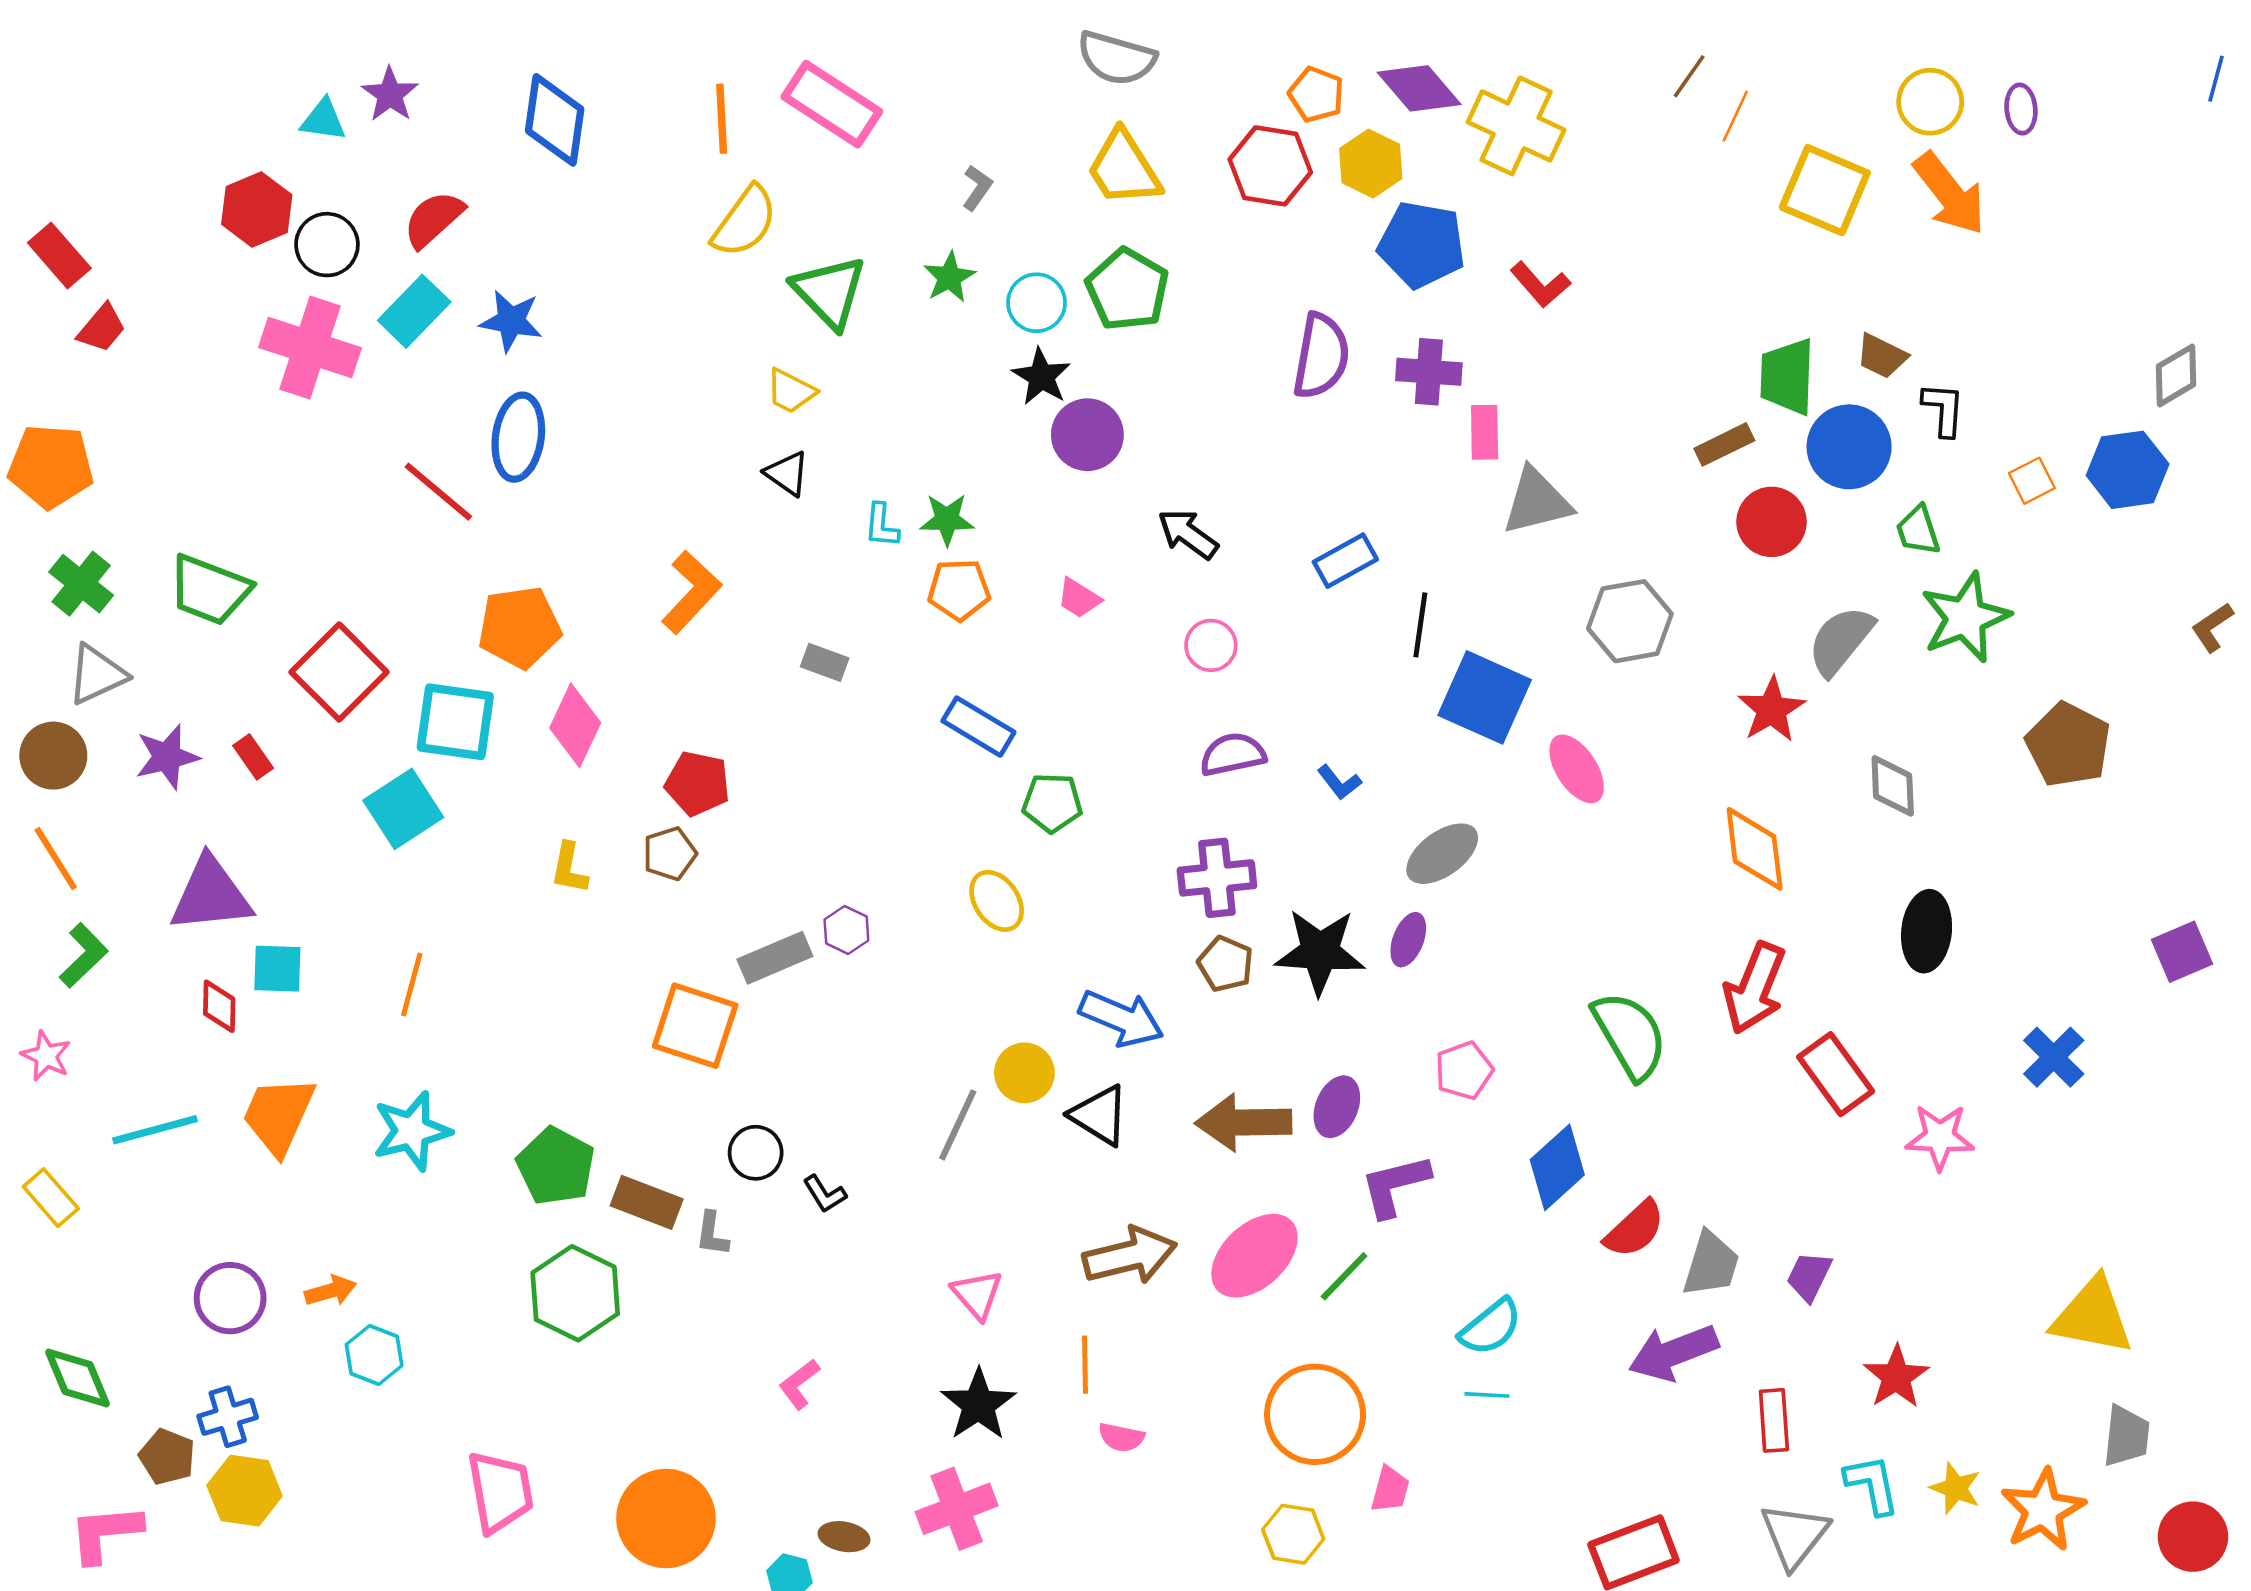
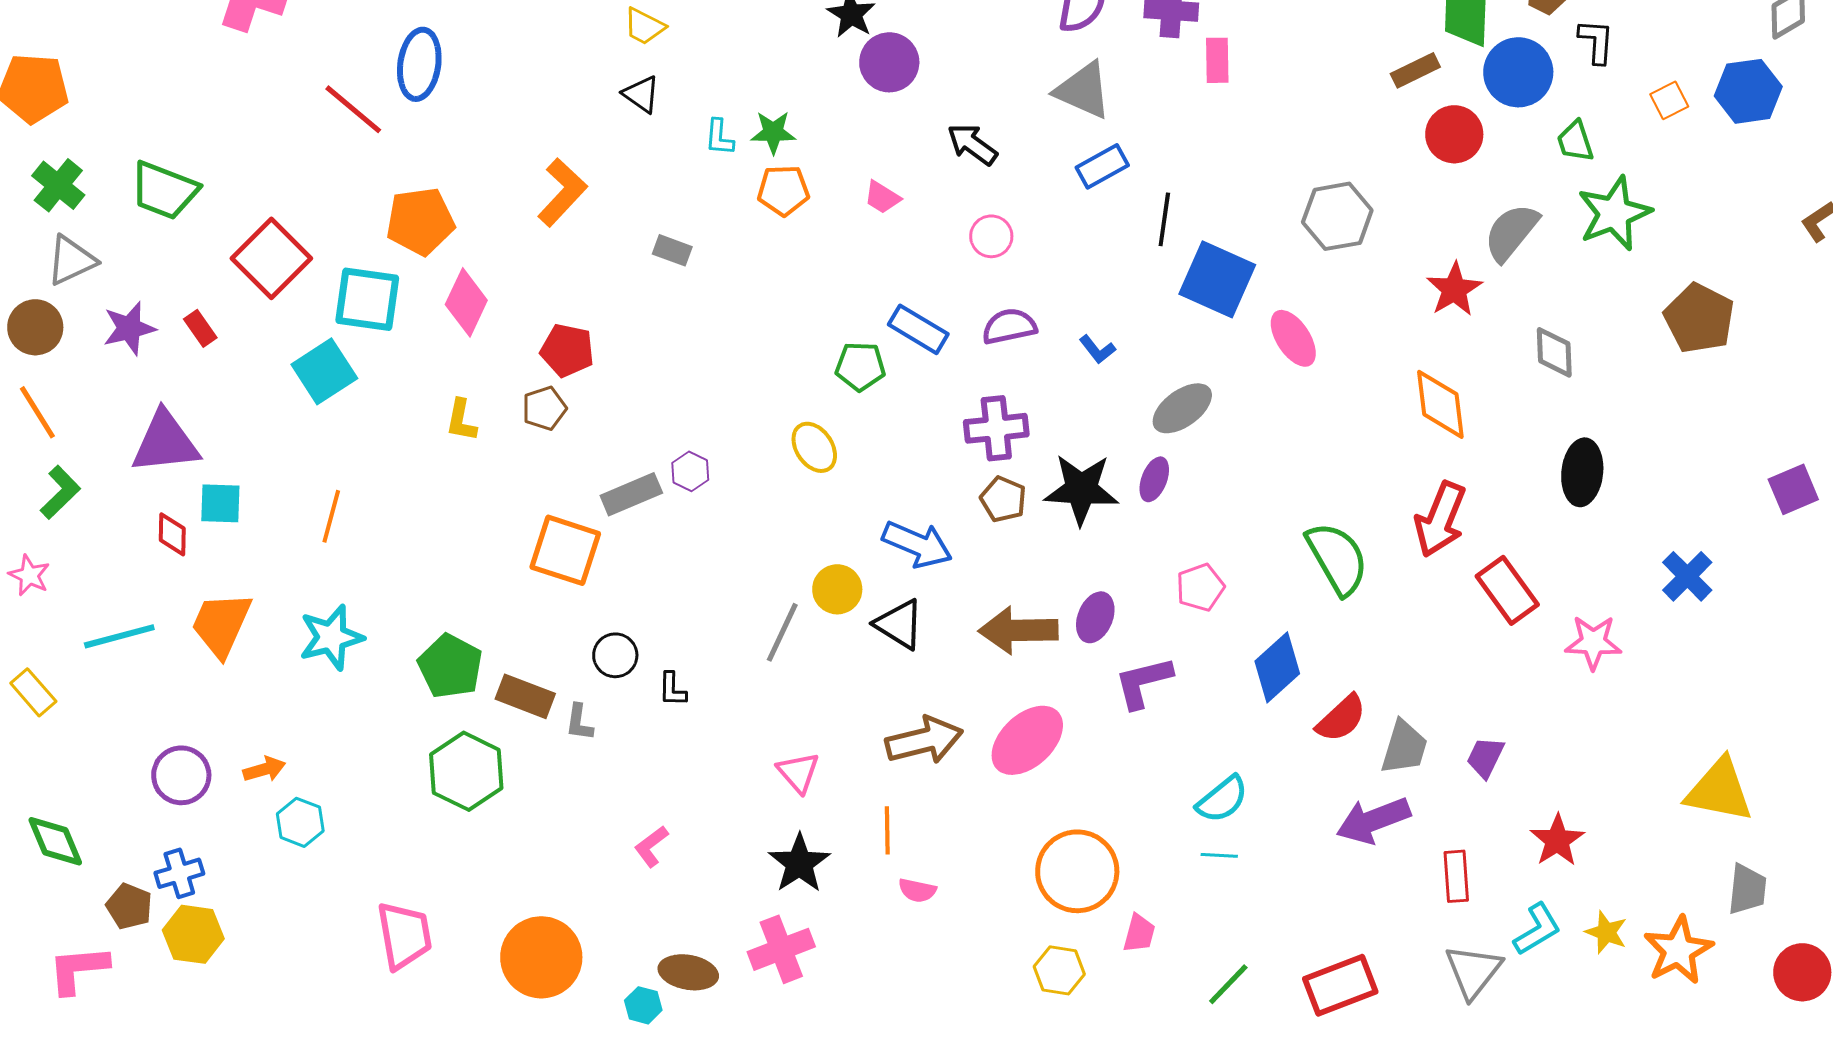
gray triangle: (1537, 501) -> (1083, 90), moved, turned 38
blue rectangle: (978, 727) -> (918, 329), moved
black L-shape: (825, 1194) -> (672, 689), turned 33
green line: (1344, 1276) -> (1228, 984), moved
cyan L-shape: (1872, 1485) -> (1537, 929), turned 70
brown ellipse: (844, 1537) -> (688, 972), size x1.4

